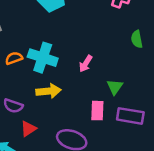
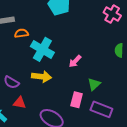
orange semicircle: (14, 58) -> (21, 33), moved
red triangle: (28, 129) -> (20, 103), turned 32

